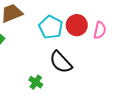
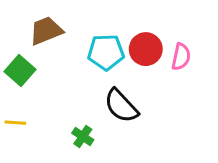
cyan pentagon: (51, 27) -> (106, 52), turned -30

